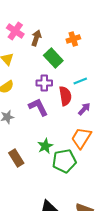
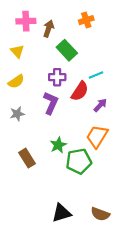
pink cross: (15, 31) -> (26, 21), turned -36
orange cross: (73, 39) -> (86, 20), moved
red semicircle: (65, 96) -> (80, 91), turned 42
purple L-shape: (38, 107) -> (51, 103), turned 50

